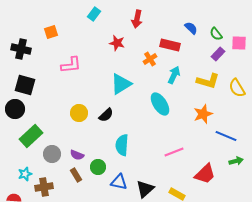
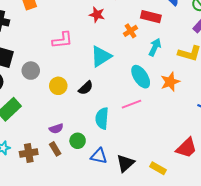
pink L-shape: (71, 65) -> (62, 40), moved
orange star: (203, 114) -> (170, 82), moved
pink line: (174, 152) -> (132, 104), moved
gray circle: (52, 154) -> (31, 71), moved
purple semicircle: (77, 155) -> (56, 129), turned -40
brown cross: (44, 187) -> (29, 153), moved

